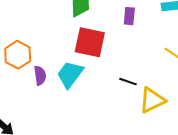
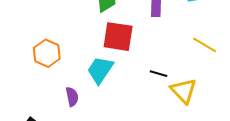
purple semicircle: (40, 76) -> (72, 97), moved
yellow triangle: (152, 100) -> (184, 91), turned -44

